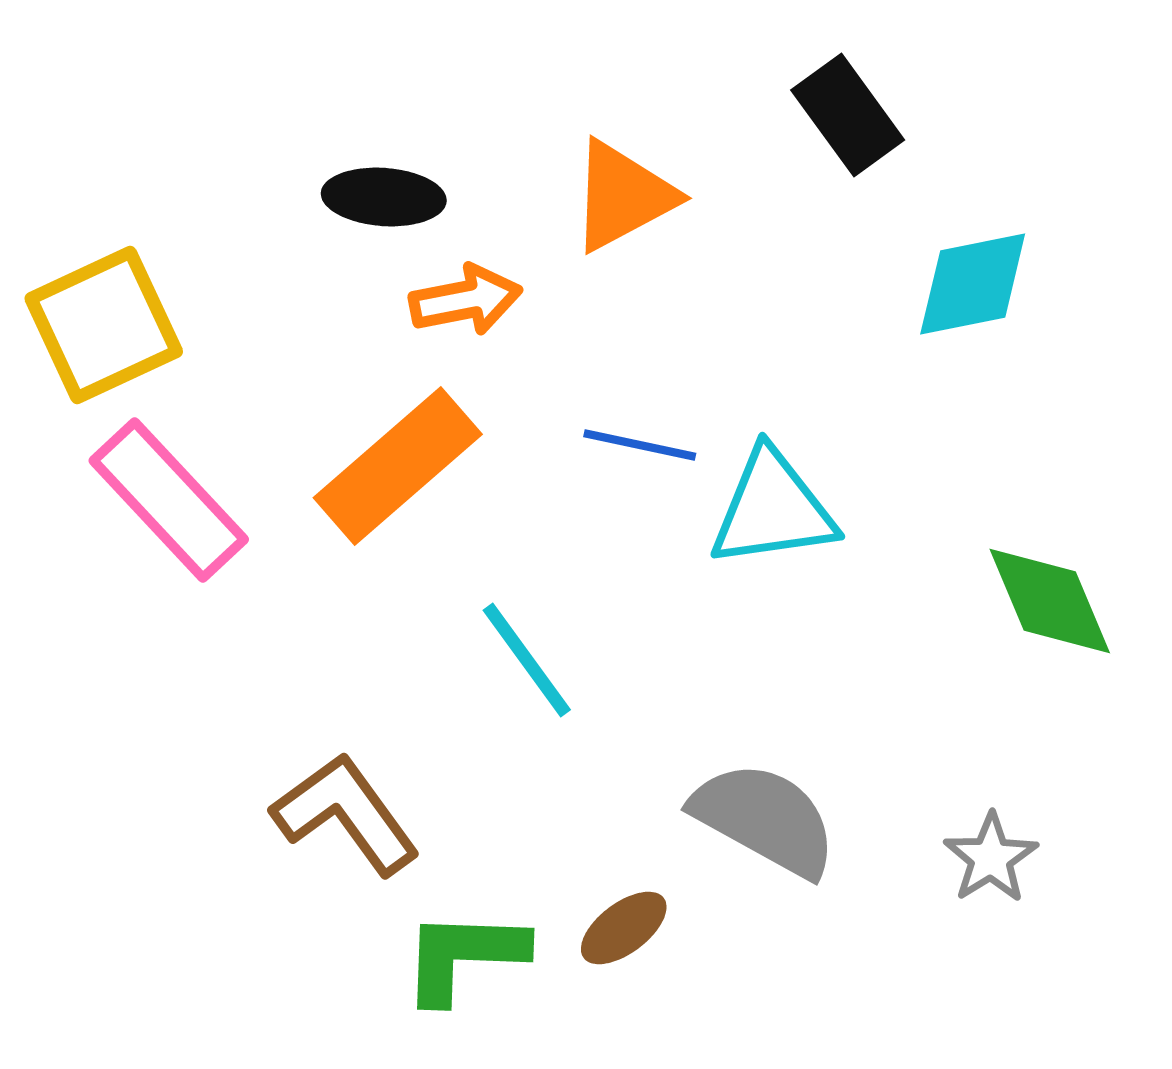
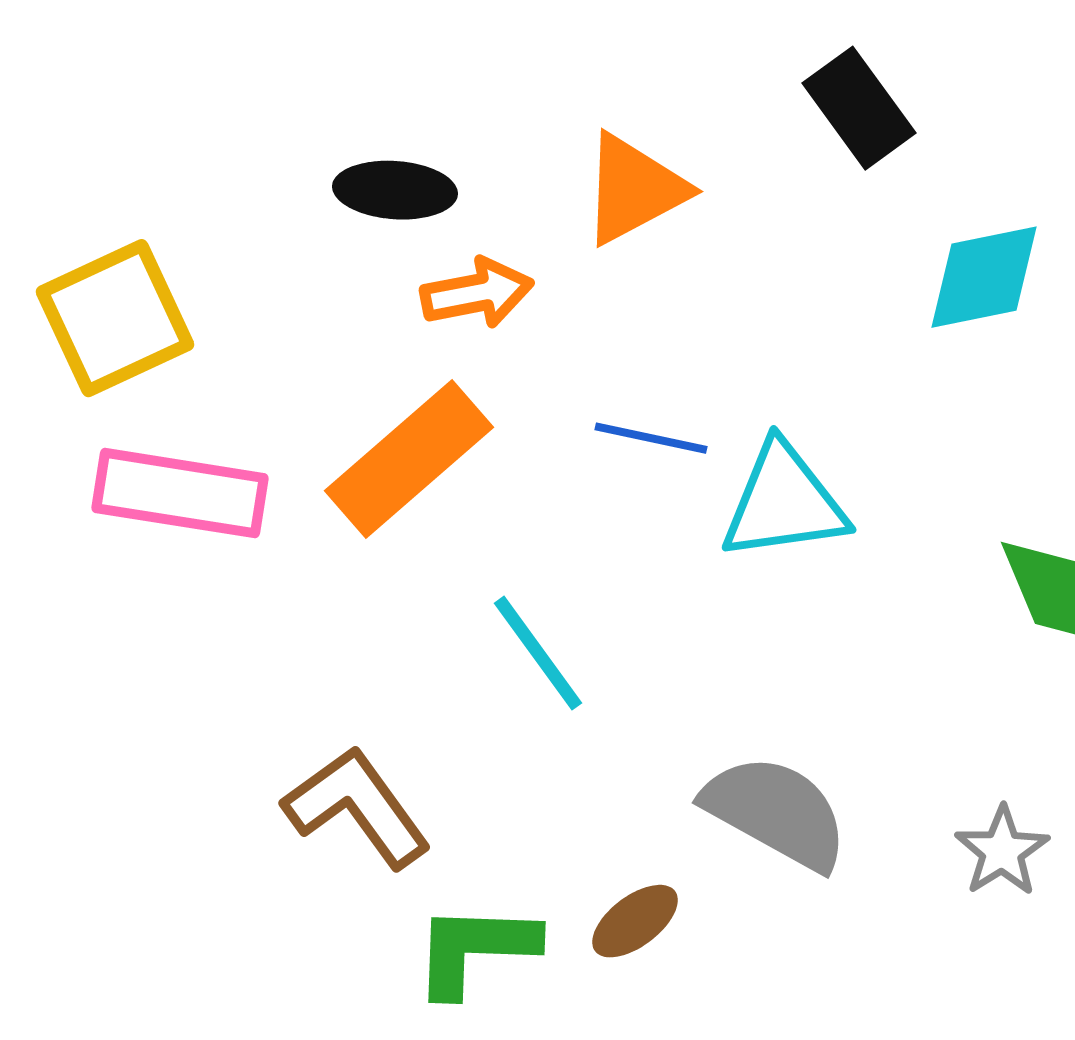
pink rectangle: (169, 500) -> (180, 493), turned -38

